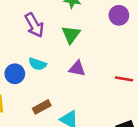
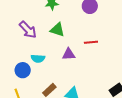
green triangle: (71, 35) -> (57, 30), turned -35
red line: (124, 79) -> (91, 42), moved

